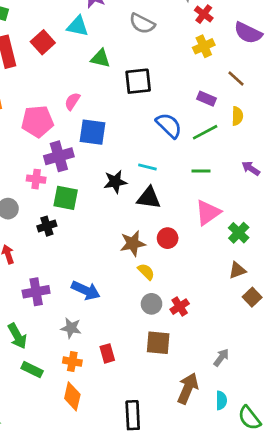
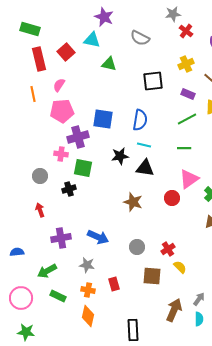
yellow cross: (204, 46) -> (186, 64), moved
black square: (138, 81) -> (153, 81), moved
pink semicircle: (72, 101) -> (59, 85), moved
blue semicircle: (169, 125) -> (140, 120), moved, turned 55
red circle: (168, 238) -> (172, 198), moved
brown star: (133, 243) -> (133, 202), turned 30
yellow semicircle: (146, 272) -> (180, 267), moved
gray circle: (151, 304) -> (137, 247), moved
green arrow: (17, 336) -> (47, 271), turned 90
gray arrow: (221, 357) -> (199, 299), moved

